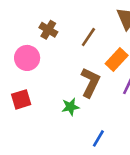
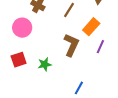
green star: (70, 107) -> (45, 64), moved

